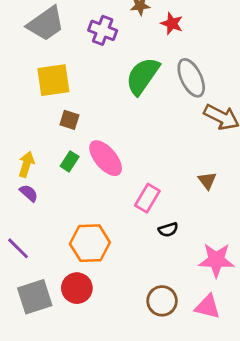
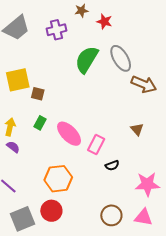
purple cross: (103, 30) -> (56, 30), turned -30
yellow square: (53, 80) -> (18, 80), moved
pink ellipse: (106, 158) -> (69, 134), moved

